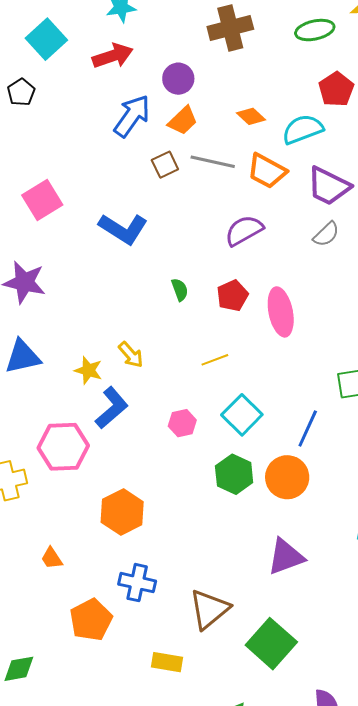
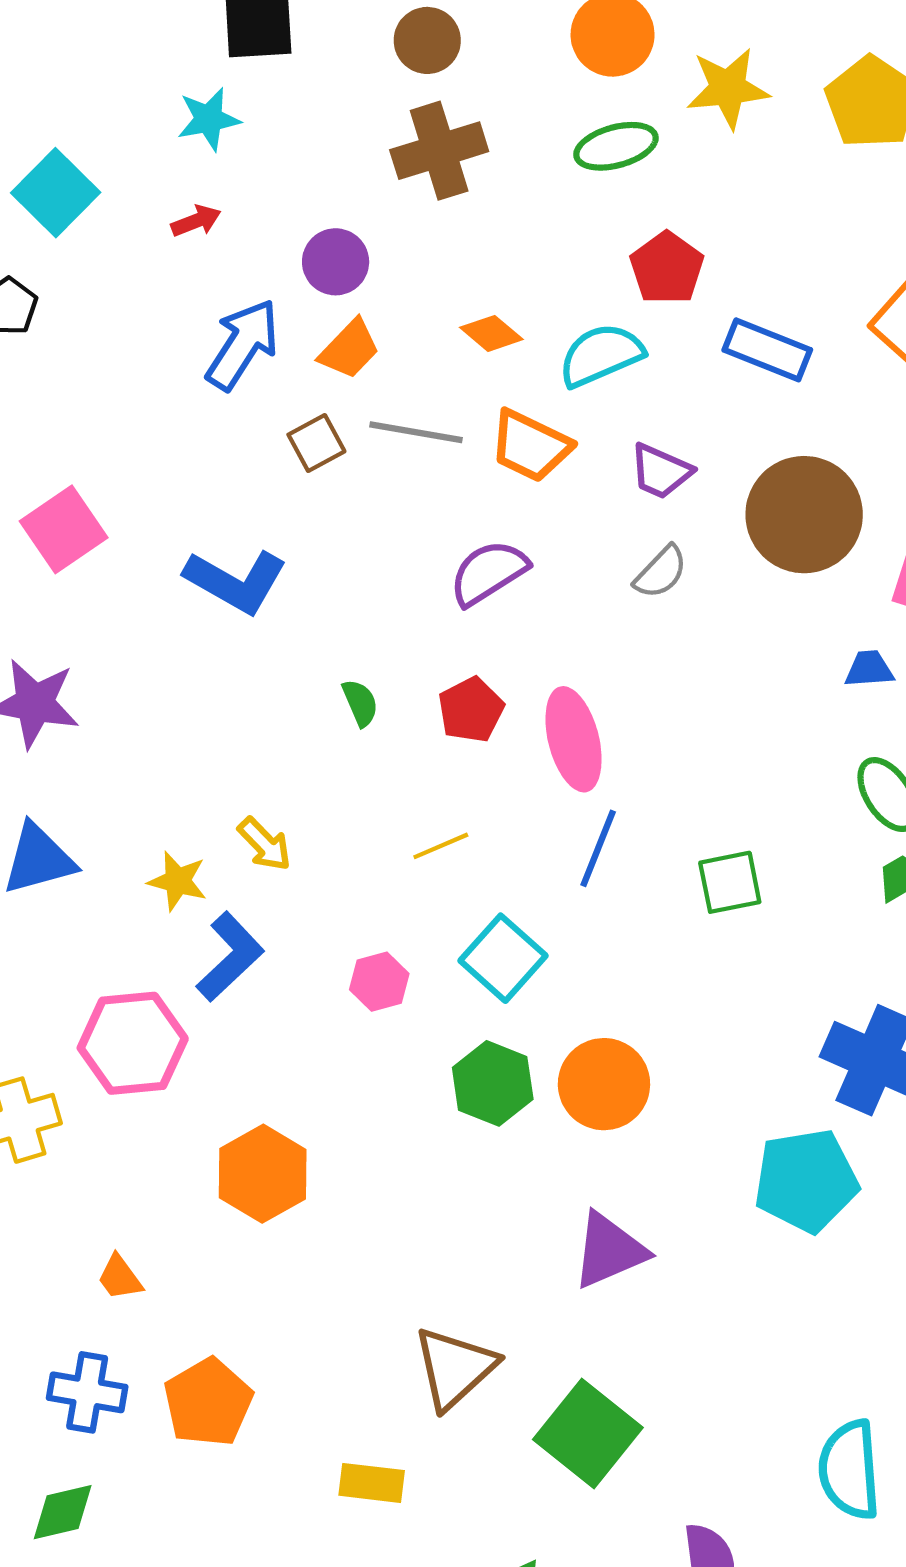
red arrow: (113, 56) -> (196, 221), size x0.6
purple trapezoid: (329, 186) -> (661, 471), size x0.7
blue line: (308, 428) -> (598, 848), moved
blue cross: (137, 583) -> (87, 1392), moved

